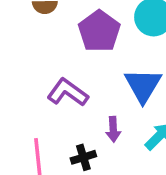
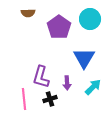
purple L-shape: (68, 92) -> (41, 77), moved, turned -110

